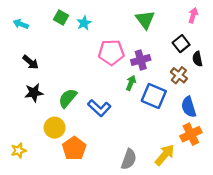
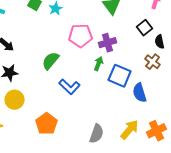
brown cross: (179, 75) -> (153, 62), moved
green semicircle: (68, 98) -> (51, 61), moved
blue semicircle: (189, 107) -> (140, 93), moved
yellow circle: (55, 128) -> (15, 100), moved
orange cross: (191, 134) -> (157, 131), moved

